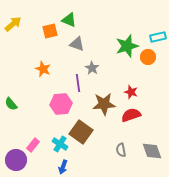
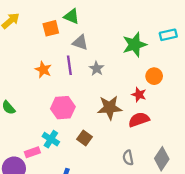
orange circle: (148, 57) -> (154, 76), moved
purple line: (78, 83) -> (69, 65), moved
brown square: (81, 132) -> (85, 138), size x0.6
cyan cross: (60, 144) -> (51, 139), moved
pink rectangle: (33, 145) -> (32, 152), turned 32
gray diamond: (152, 151) -> (162, 159), turned 55

